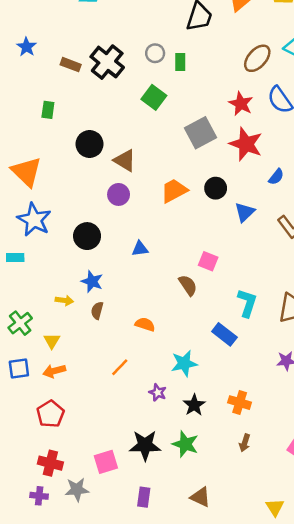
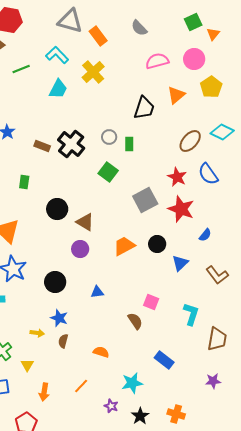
cyan L-shape: (247, 303) -> (191, 314), moved
orange arrow: (54, 371) -> (44, 392), moved, turned -66

